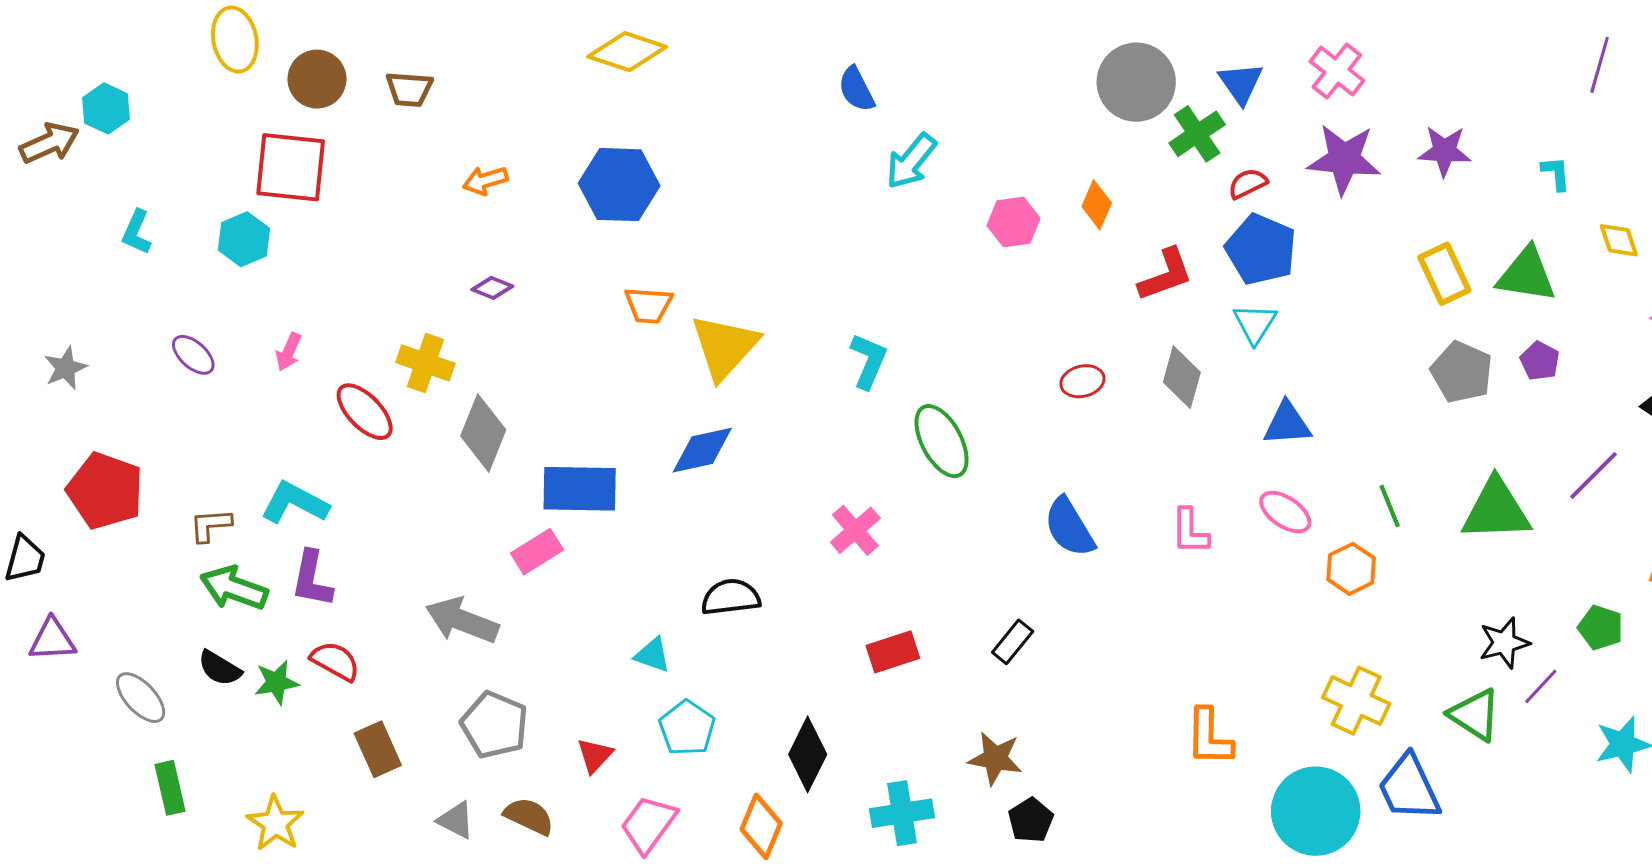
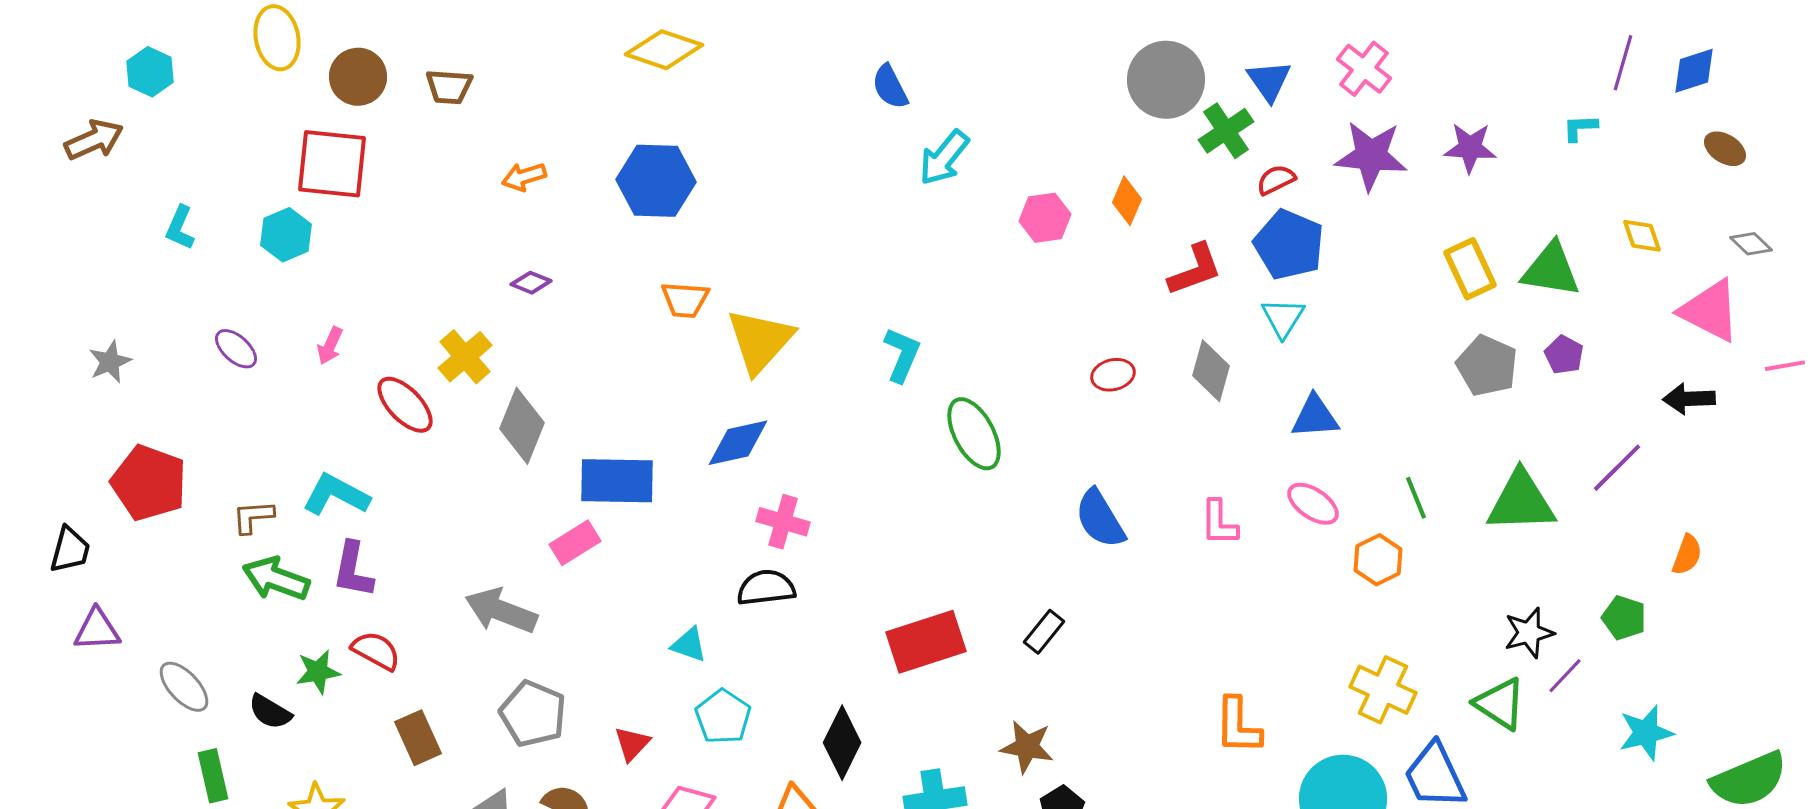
cyan hexagon: (106, 108) -> (150, 72), moved
cyan L-shape: (1556, 173) -> (1580, 128), moved, turned -87
yellow cross: (425, 363) -> (465, 357), turned 30
pink cross: (855, 530) -> (783, 522), moved, turned -33
red rectangle: (893, 652) -> (926, 642), size x1.5
black semicircle: (220, 668) -> (270, 712), moved

